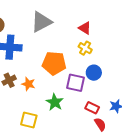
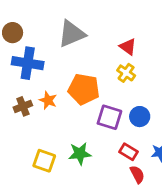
blue circle: (94, 73) -> (140, 117), moved
orange star: (28, 84) -> (48, 100), moved
green star: (55, 102) -> (80, 153), moved, turned 30

